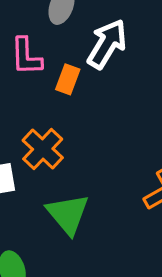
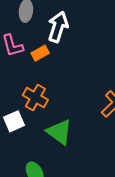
orange rectangle: (68, 79) -> (40, 53), turned 54

